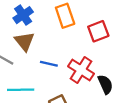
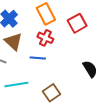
red cross: (81, 70) -> (45, 38), moved, size x0.7

